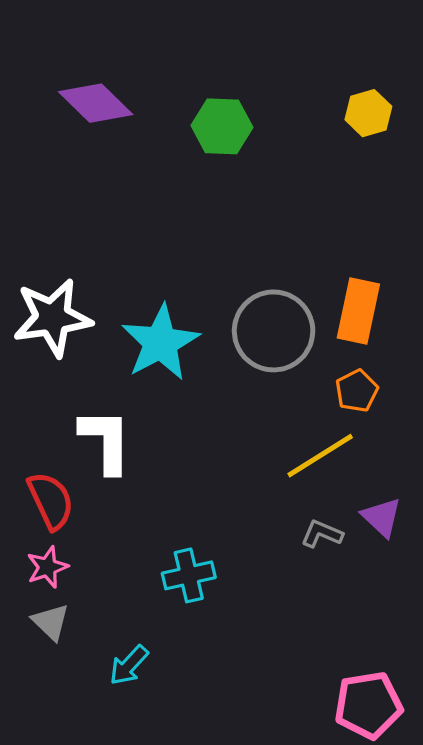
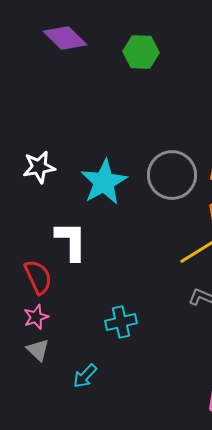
white star: (52, 318) -> (39, 167), size x0.7

